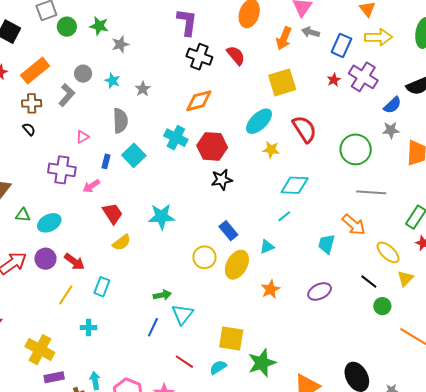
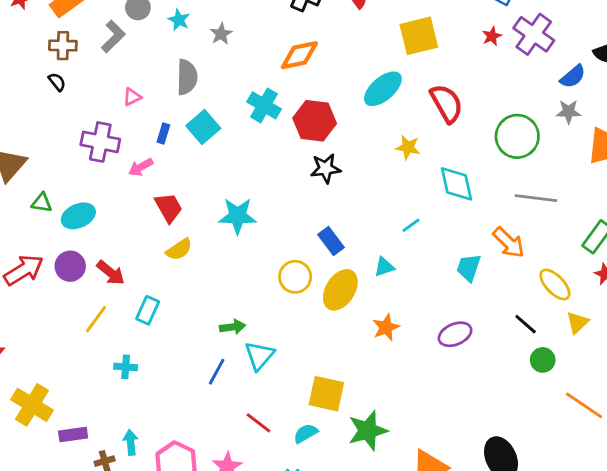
yellow star: (271, 150) -> (408, 147), moved
cyan diamond: (295, 185) -> (456, 184), moved, turned 72
yellow cross: (40, 350) -> (32, 405), moved

